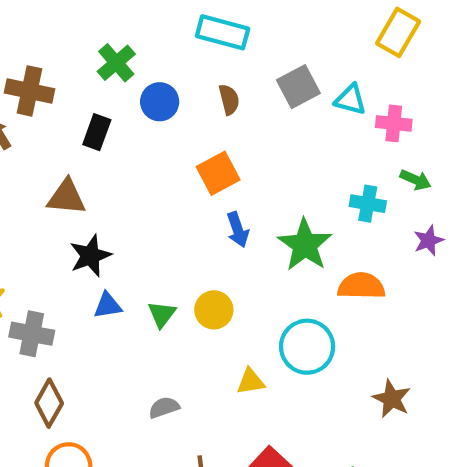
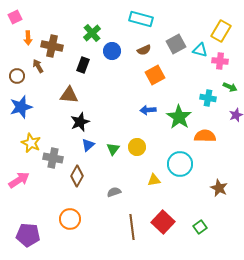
yellow rectangle: (398, 32) -> (221, 31), moved
brown semicircle: (229, 100) -> (144, 50), turned 80
orange square: (218, 173) -> (155, 75), moved
blue arrow: (238, 230) -> (148, 110), turned 105
blue triangle: (108, 306) -> (88, 145), turned -32
brown diamond: (49, 403) -> (77, 176), moved

